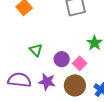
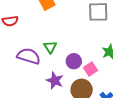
purple semicircle: (19, 80) -> (29, 56), moved

